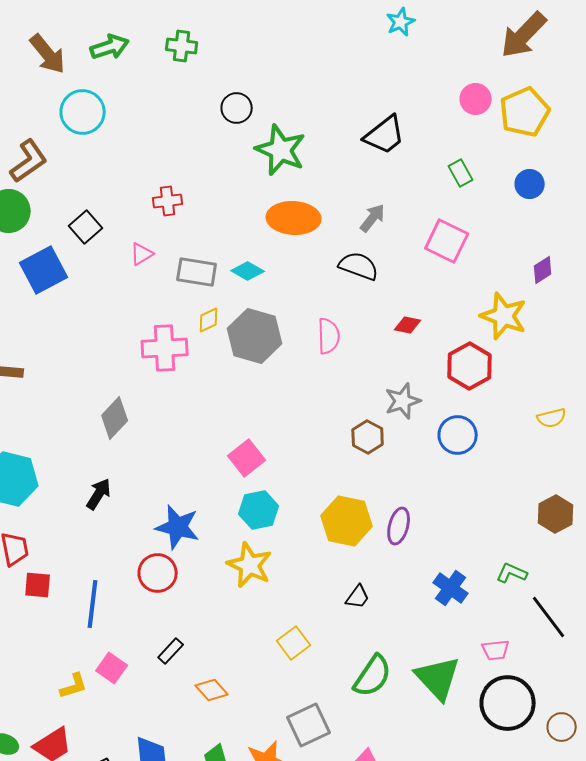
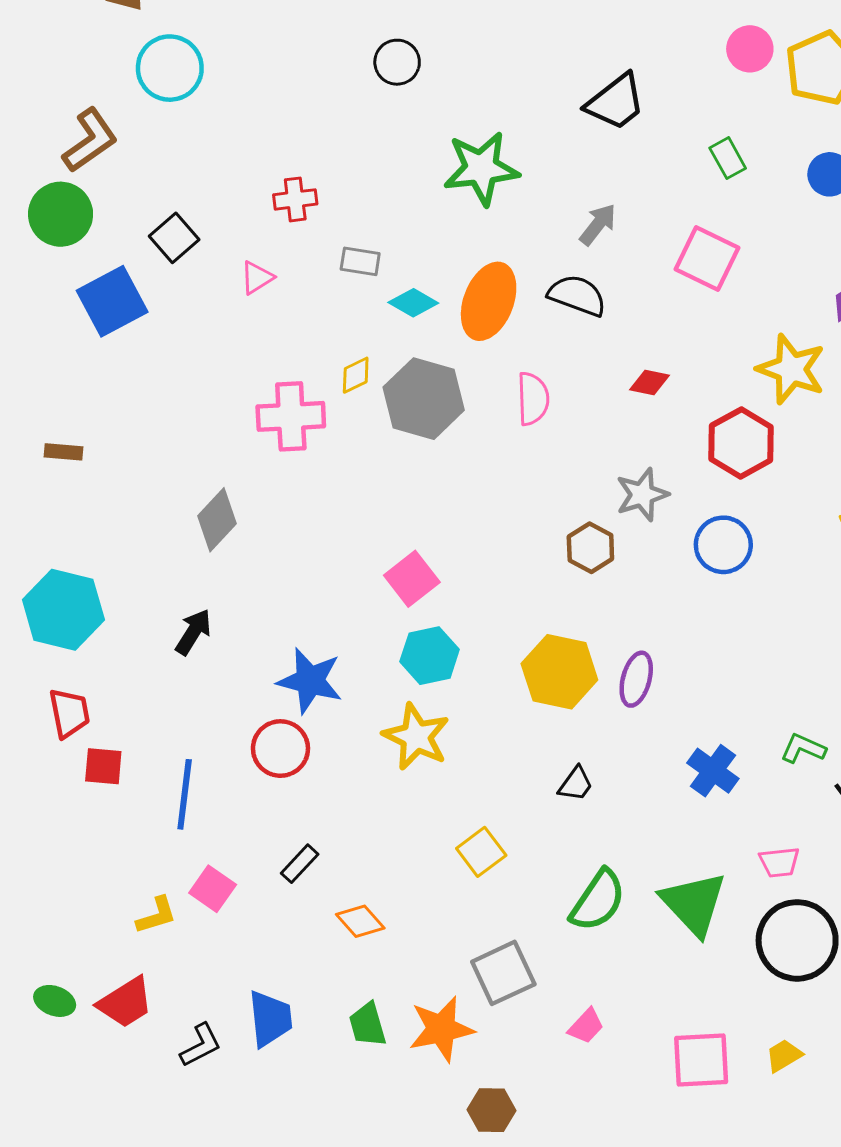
green star: (281, 150) -> (481, 168), moved, turned -30
orange ellipse: (294, 218) -> (489, 301), moved, turned -72
gray rectangle: (197, 272) -> (360, 261), moved, size x0.7

